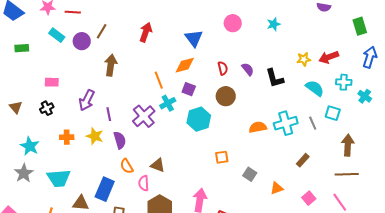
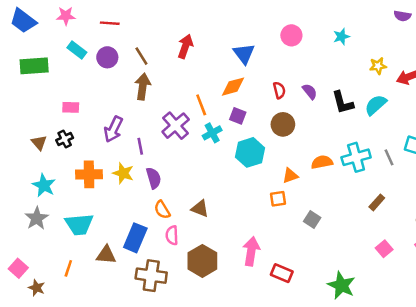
red line: (73, 12) -> (110, 23), moved
brown line: (102, 31) -> (141, 56), moved, turned -63
green rectangle: (22, 48) -> (34, 66), size x1.6
yellow star: (304, 59) -> (378, 66), moved
cyan semicircle: (315, 88) -> (376, 105), moved, turned -78
brown triangle: (16, 107) -> (39, 143), moved
purple cross: (144, 116) -> (176, 126), moved
orange cross: (67, 137) -> (89, 174), size x1.5
pink semicircle: (144, 183) -> (172, 235), moved
orange triangle: (277, 188) -> (290, 176), moved

